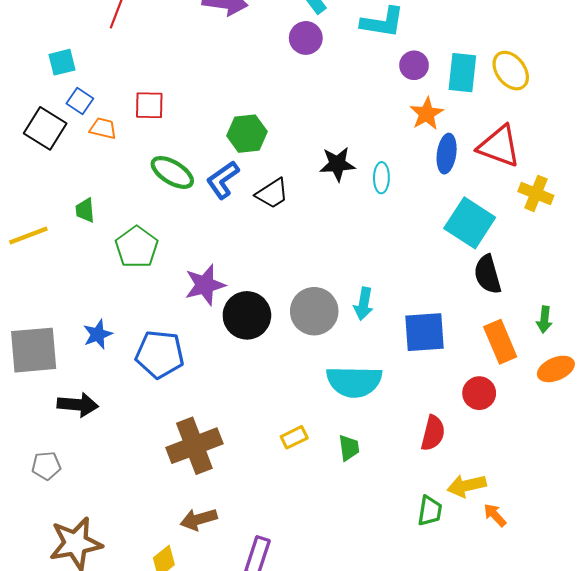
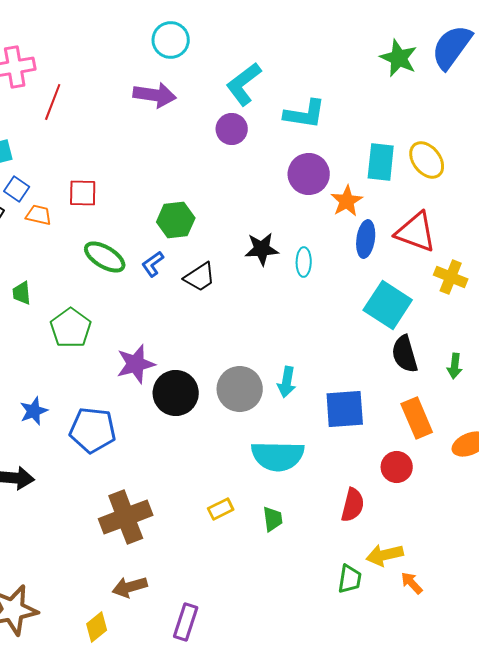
purple circle: (414, 65) -> (309, 174), moved, size x1.5
blue L-shape: (223, 180) -> (153, 264), size x0.7
green arrow: (544, 320) -> (455, 366), moved

